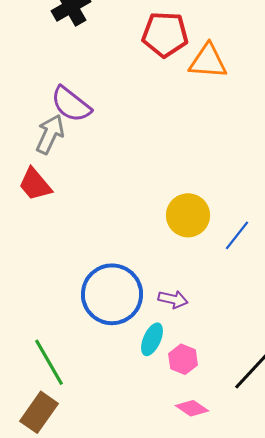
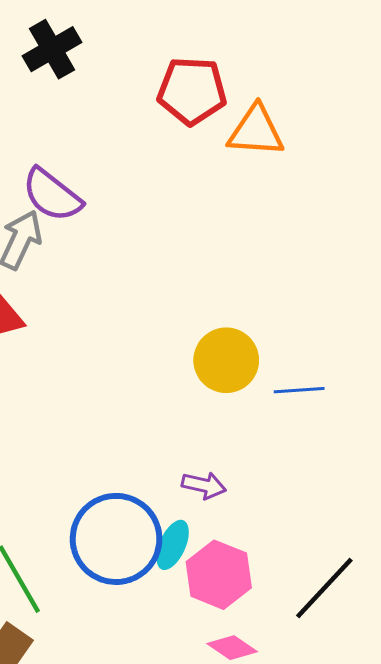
blue line: (237, 235) -> (299, 390), turned 48
blue circle: (112, 294) -> (116, 539), moved
pink hexagon: (183, 359) -> (219, 575), size x1.5

